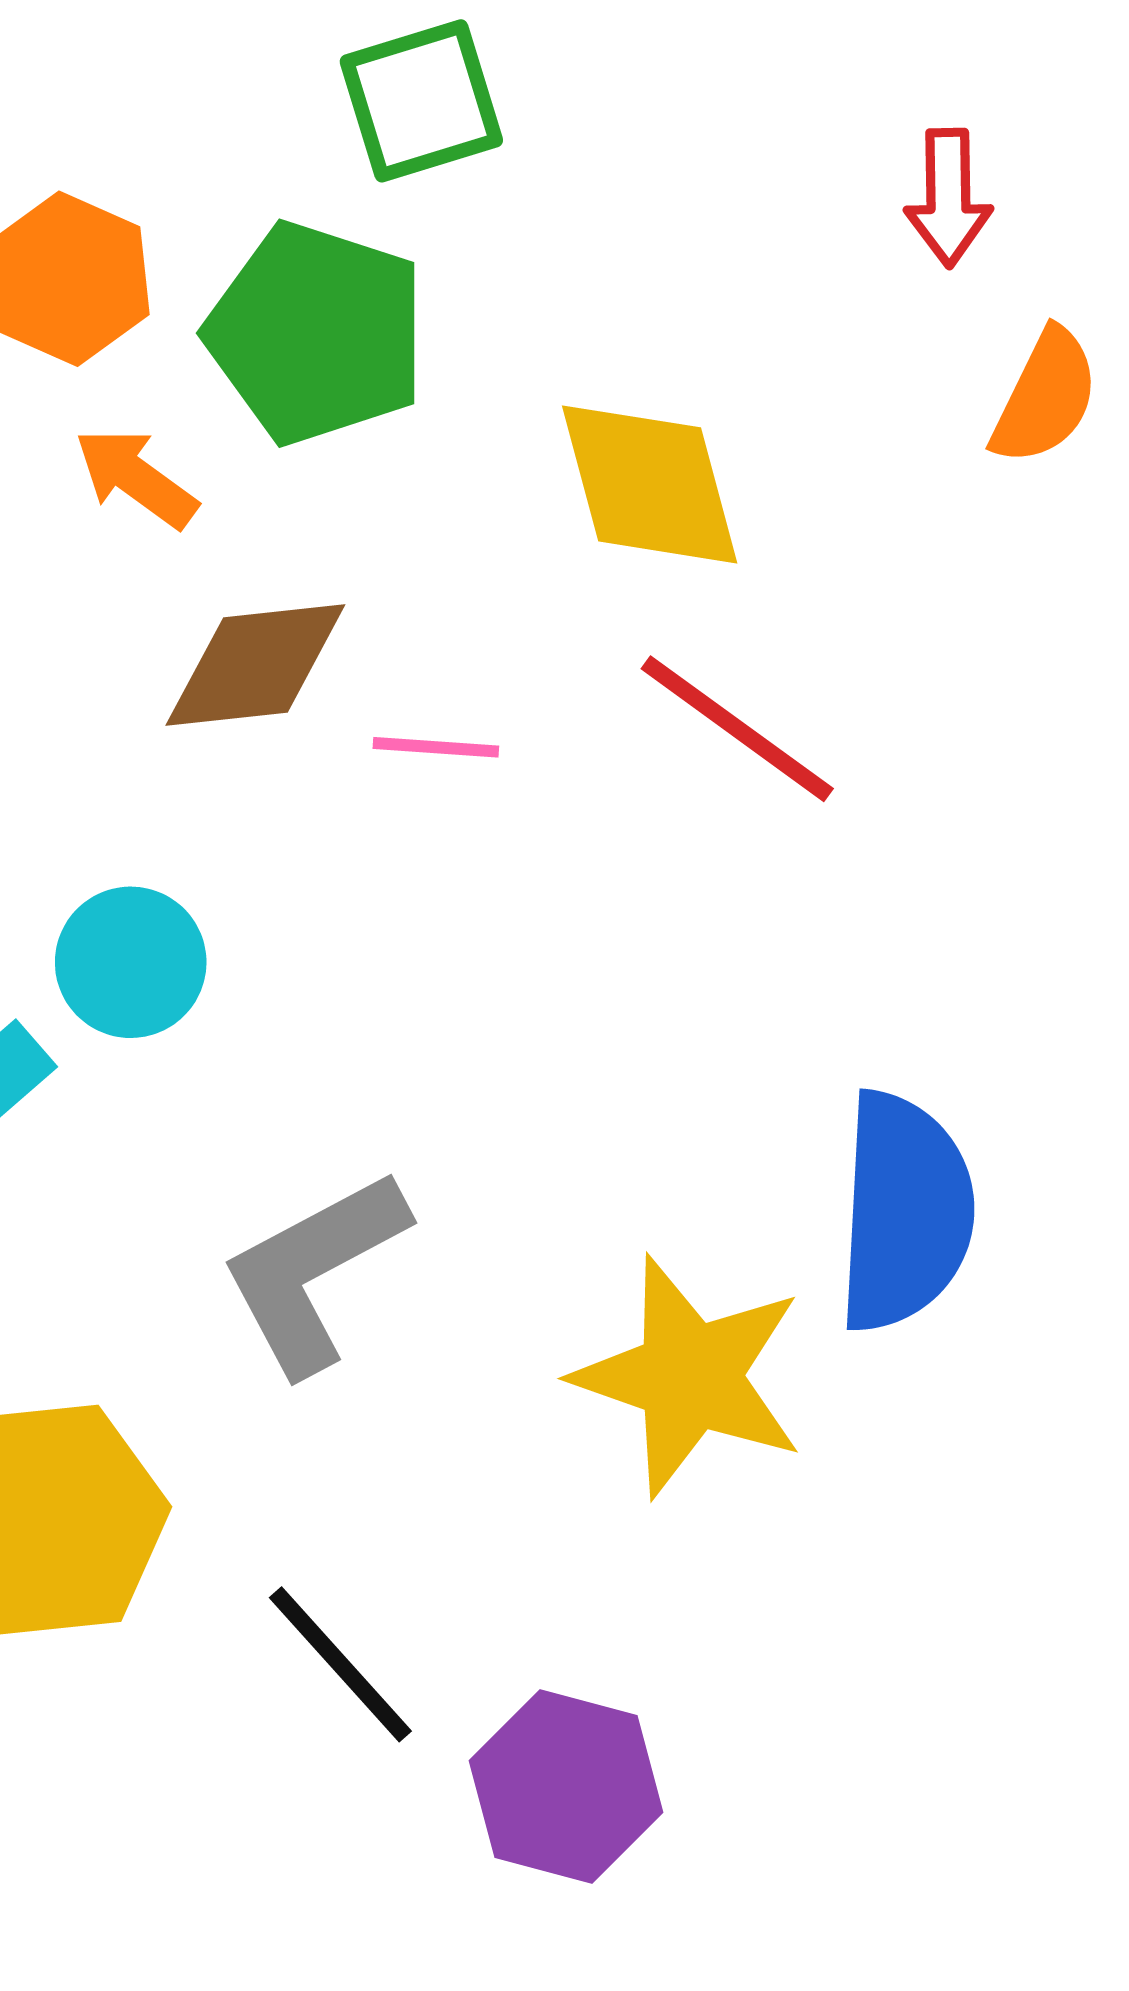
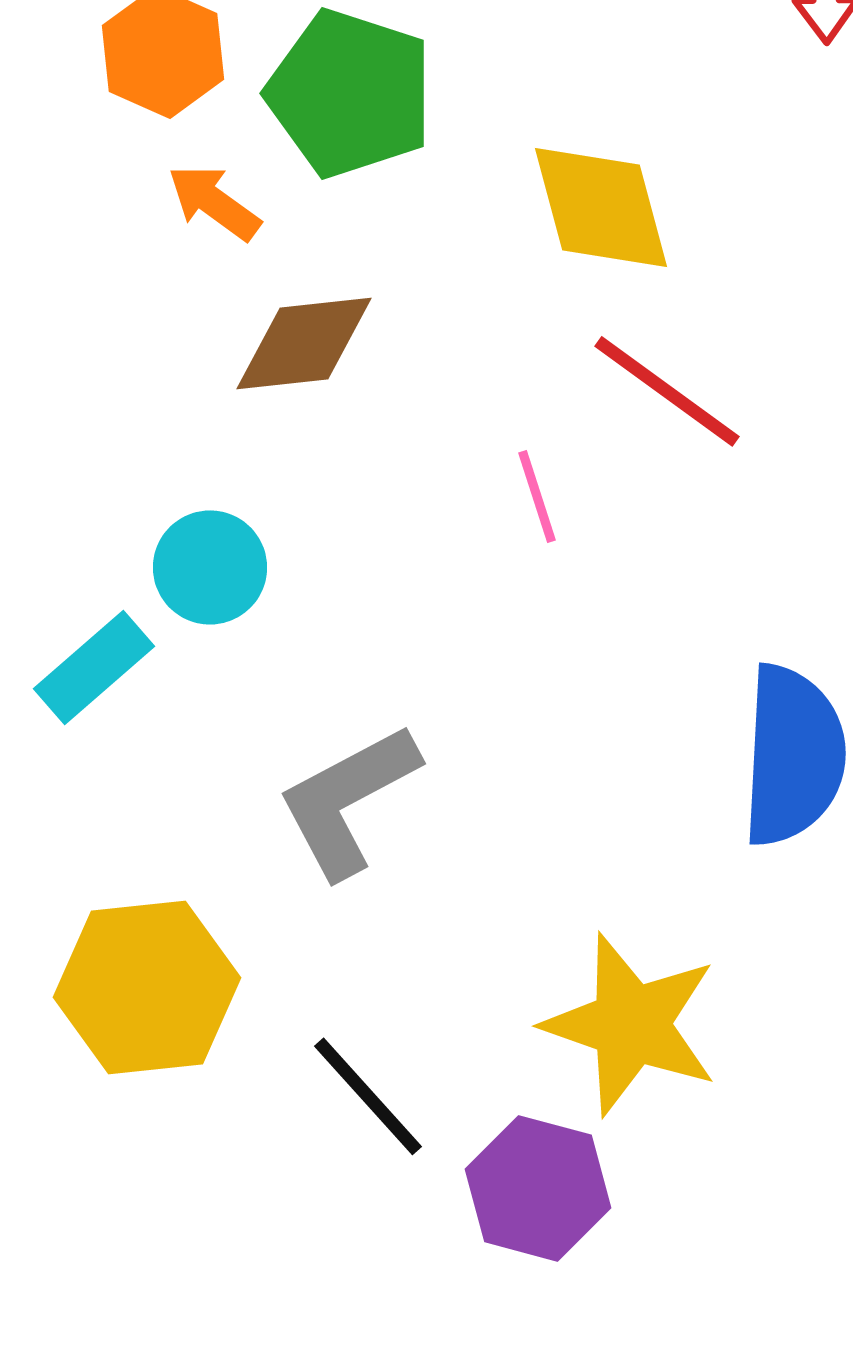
pink line: (436, 747) -> (537, 496), moved, turned 68
yellow star: (689, 1376) -> (631, 1024), moved

